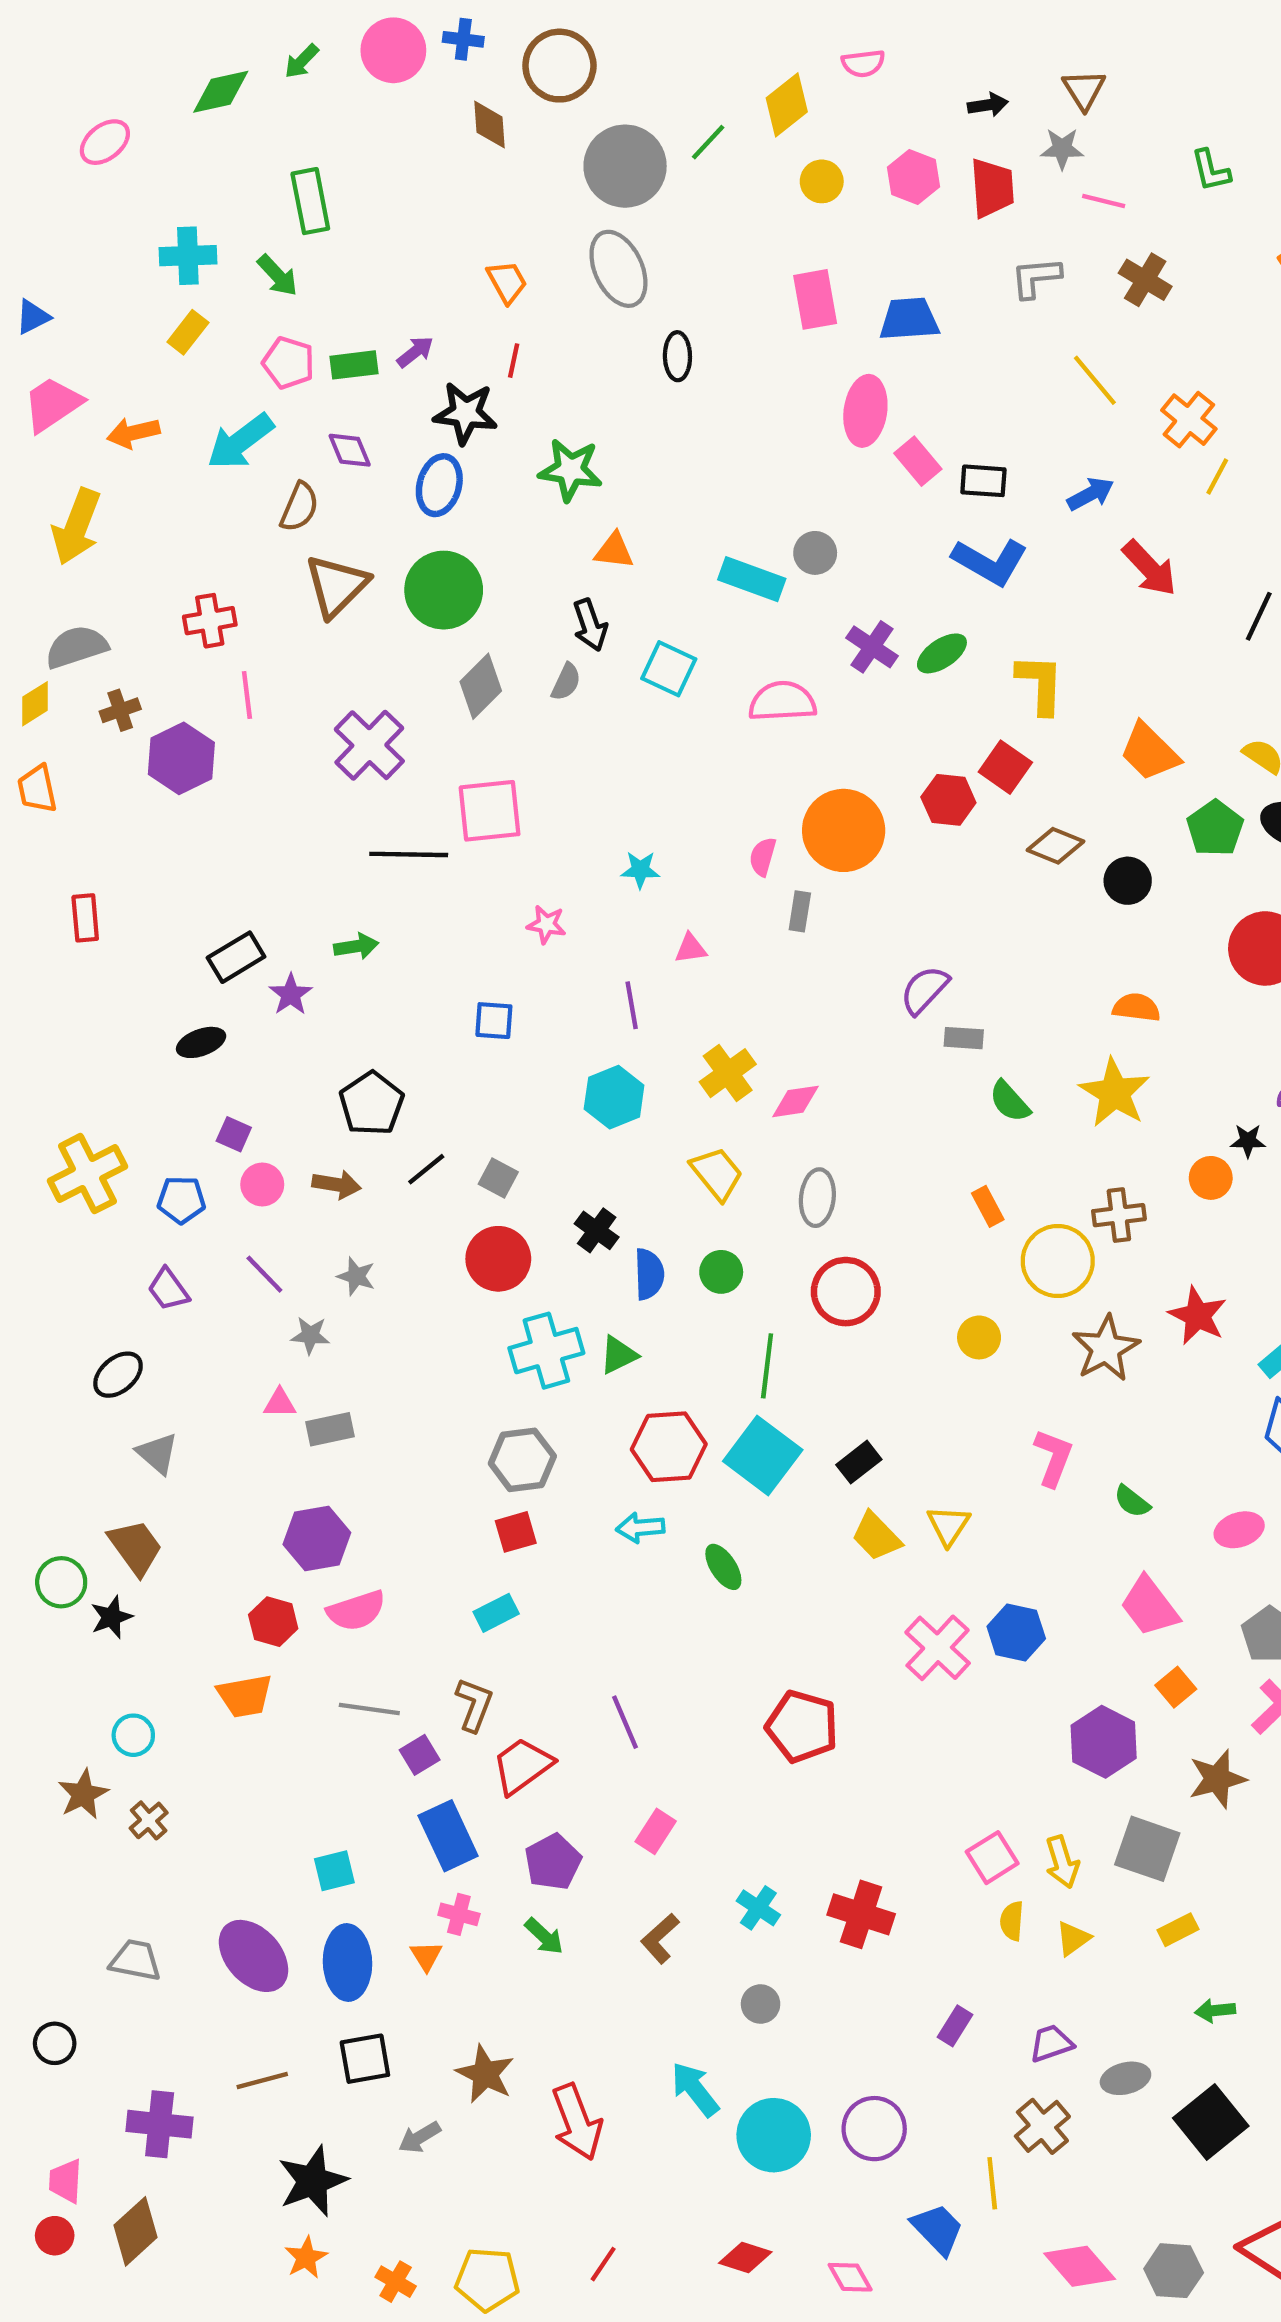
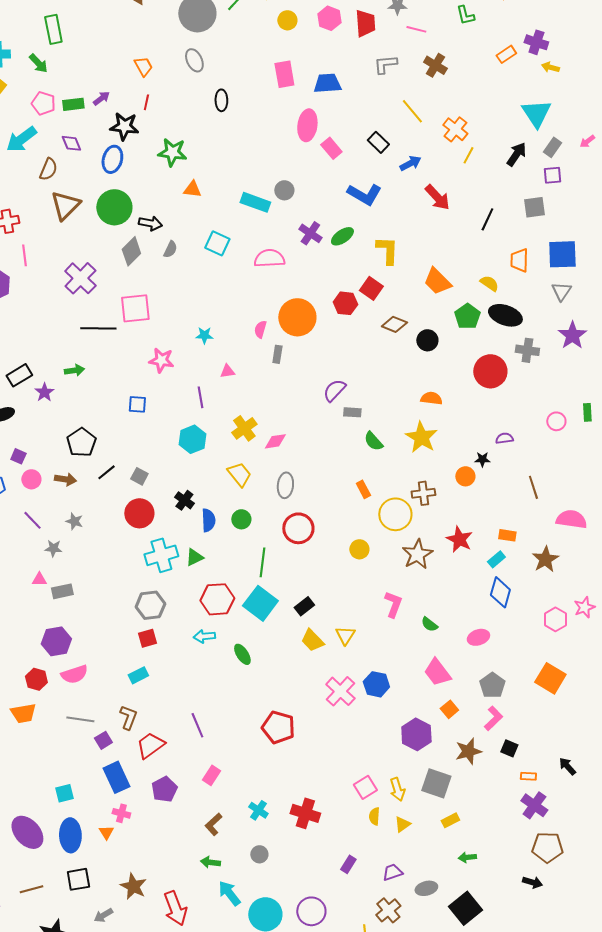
gray ellipse: (618, 269) -> (194, 60), size x0.7
black rectangle: (983, 481) -> (378, 142), moved, turned 40
black arrow: (590, 625) -> (150, 223), moved, turned -60
pink star: (546, 924) -> (161, 360), size x1.4
green arrow: (544, 1936) -> (210, 862), moved, turned 144

